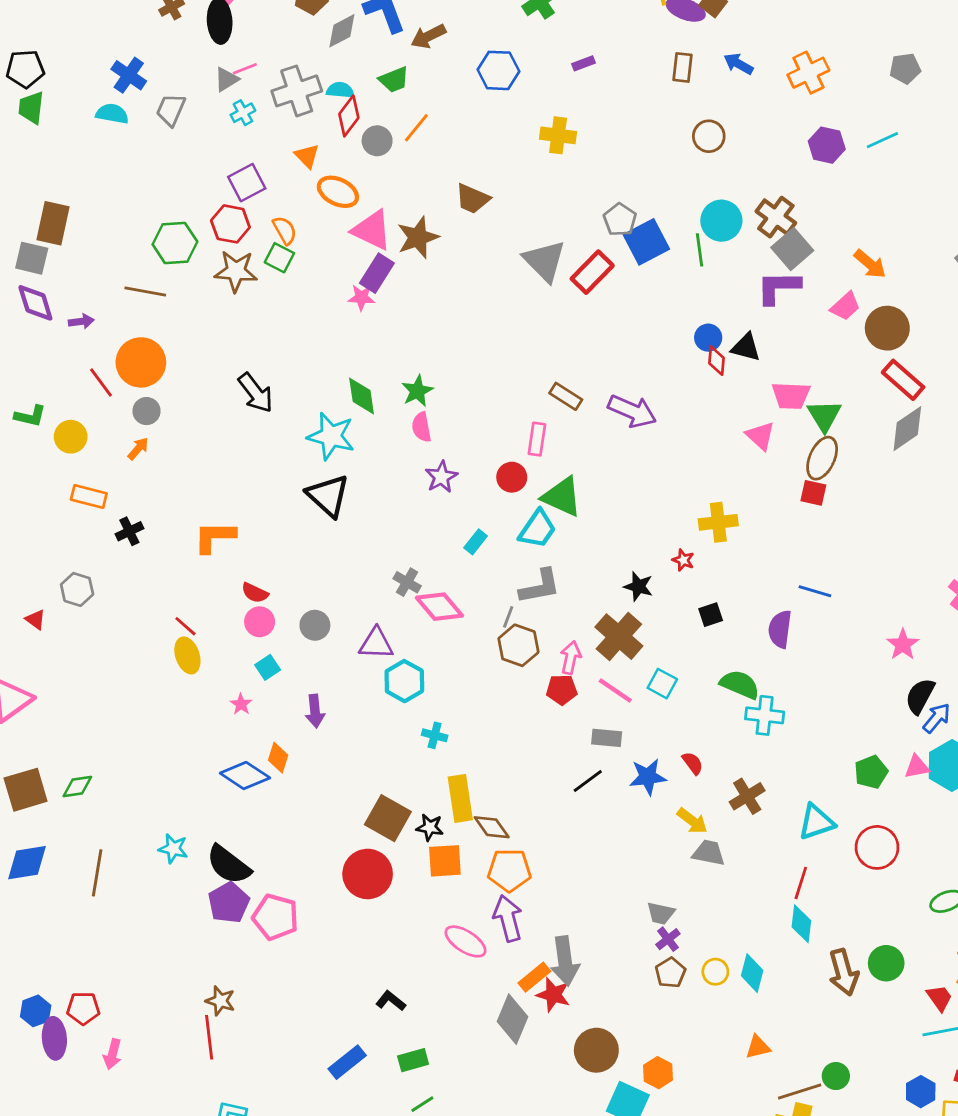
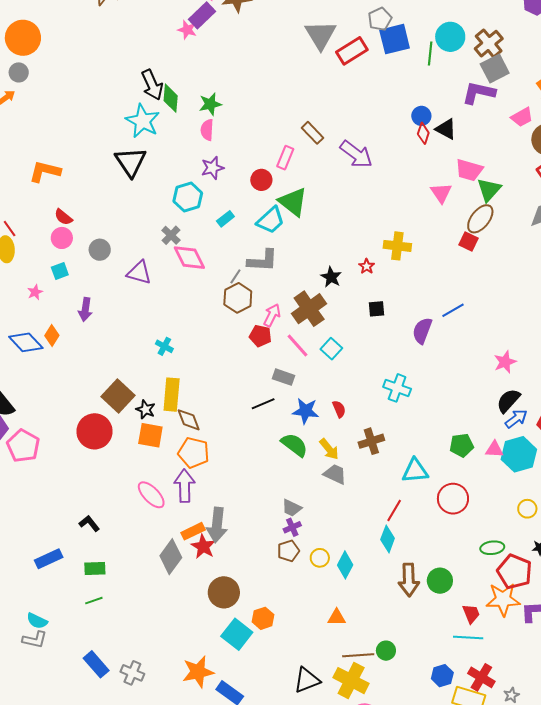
black arrow: (256, 393) -> (152, 85), moved
blue line: (815, 591) -> (453, 310), turned -60
cyan hexagon: (404, 681) -> (188, 197), moved
green semicircle: (740, 684) -> (294, 445), moved

